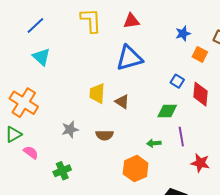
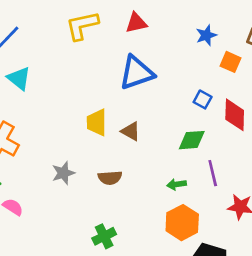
yellow L-shape: (91, 20) -> (82, 26), turned -96
orange hexagon: (136, 169) -> (182, 223), moved
green cross: (62, 171) -> (104, 236), moved

